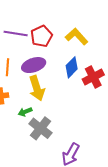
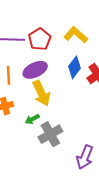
gray cross: (40, 128) -> (50, 134), turned 30

